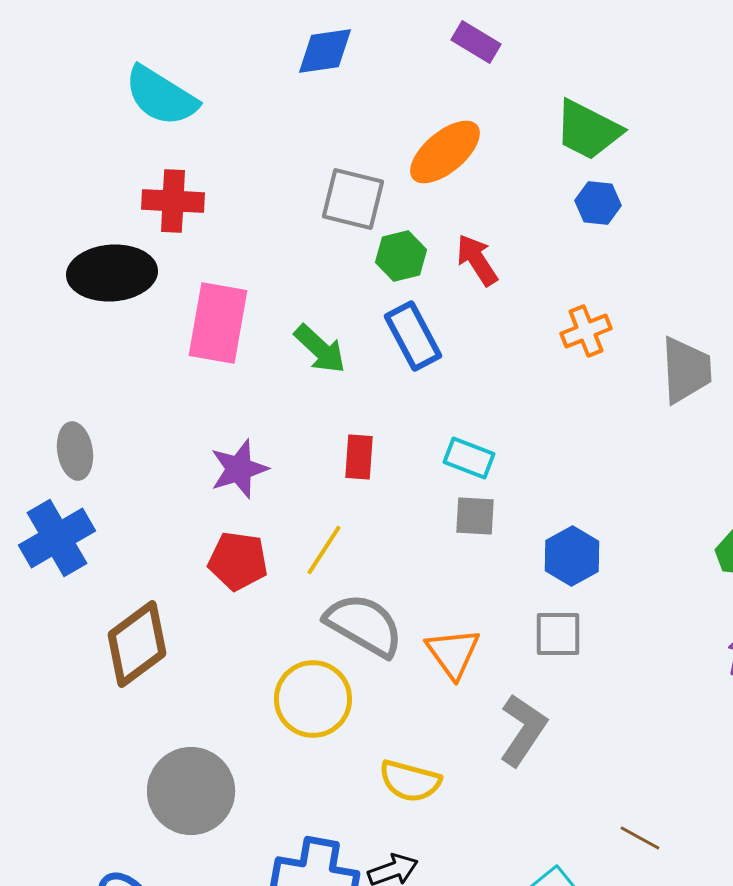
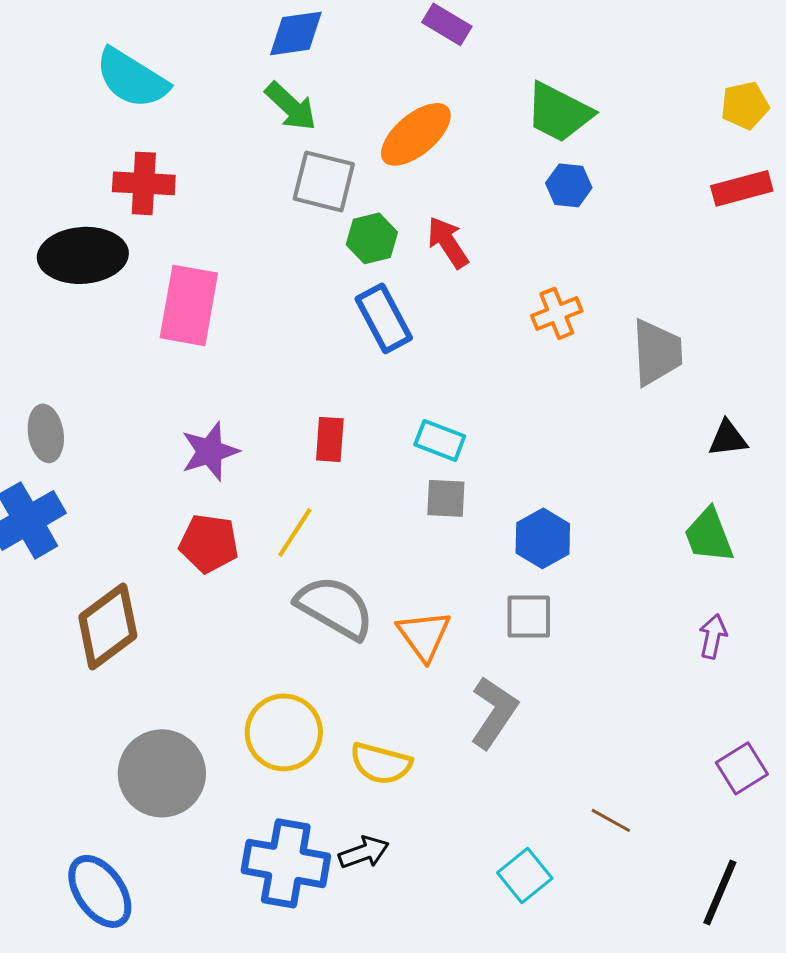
green arrow: (320, 349) -> (291, 106), moved
yellow circle: (313, 699) -> (284, 732), moved

